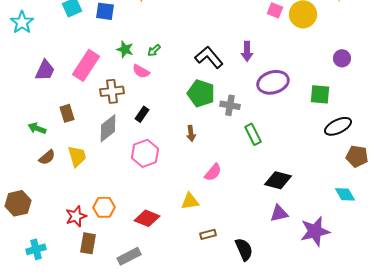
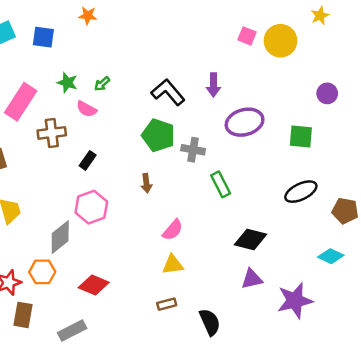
black ellipse: (338, 126) -> (301, 192), moved
gray diamond: (108, 128) -> (60, 237), moved
cyan diamond: (345, 194) -> (331, 256), turned -35
yellow triangle: (190, 201) -> (173, 265), moved

